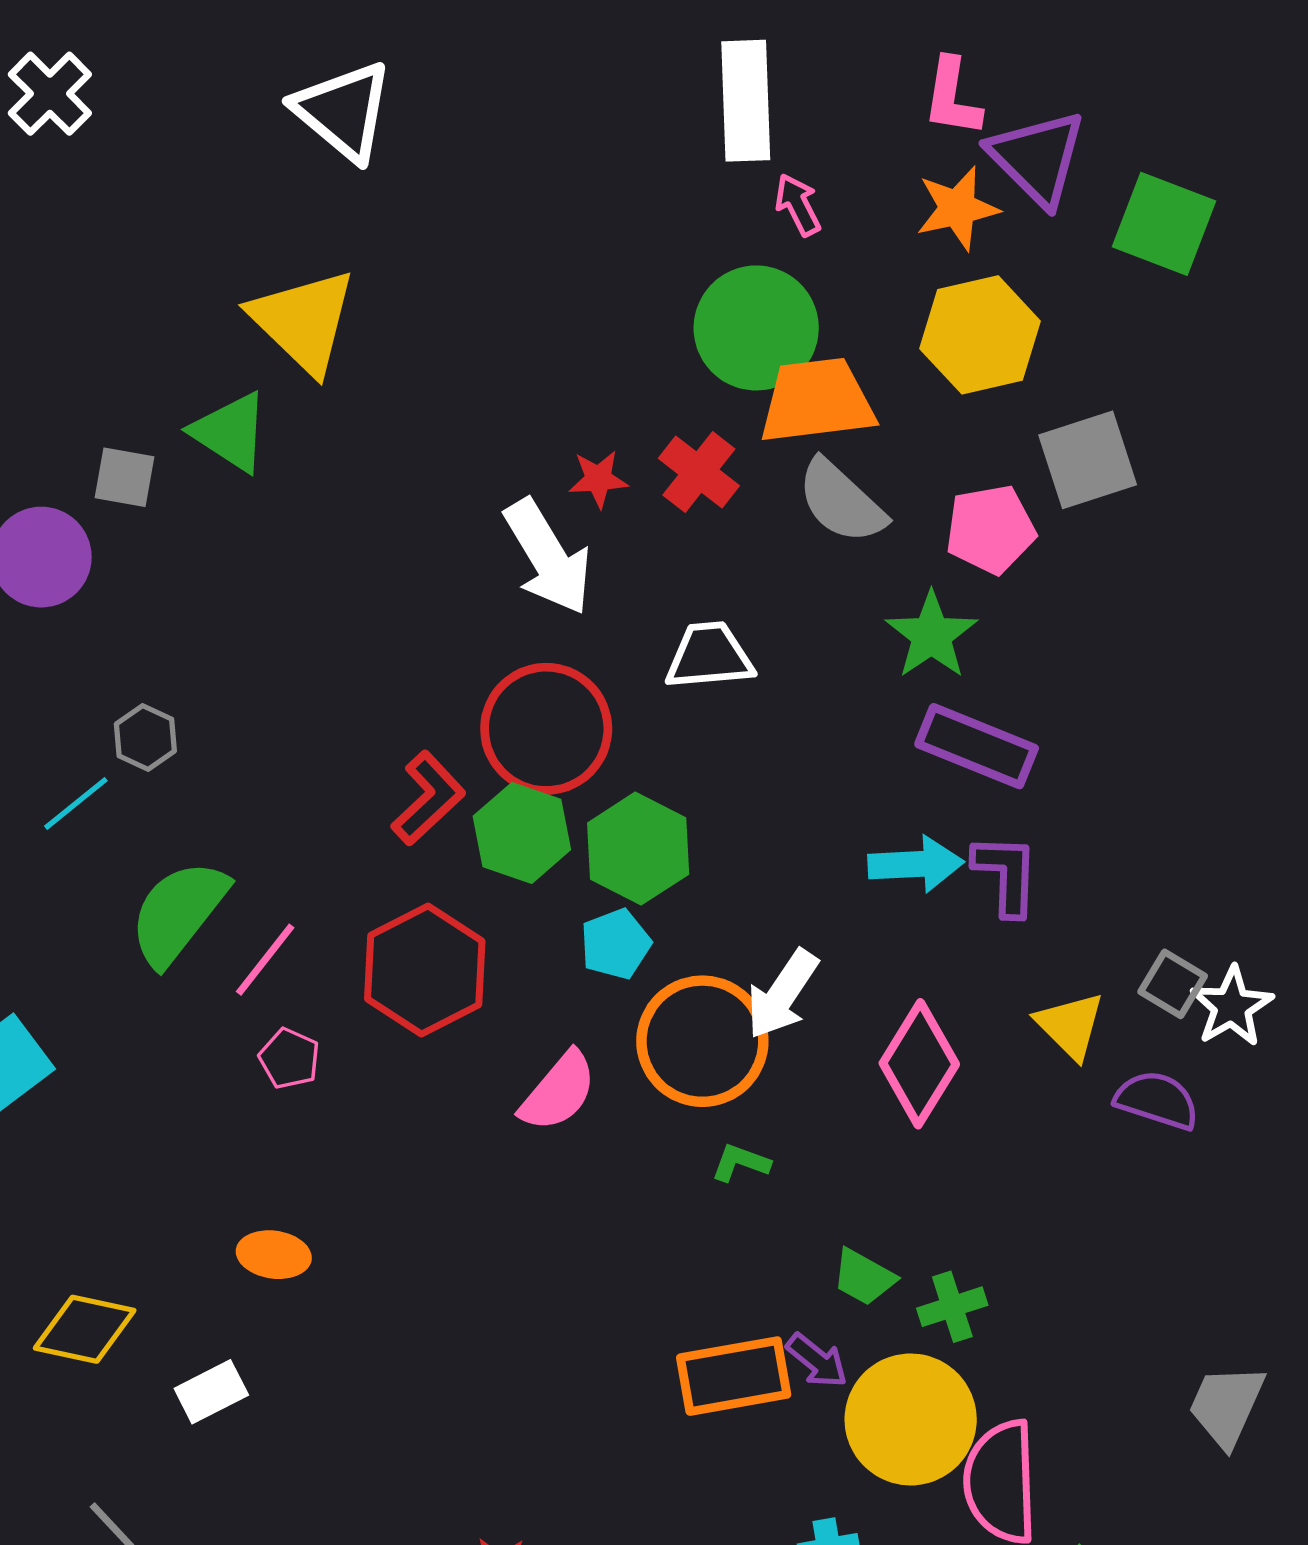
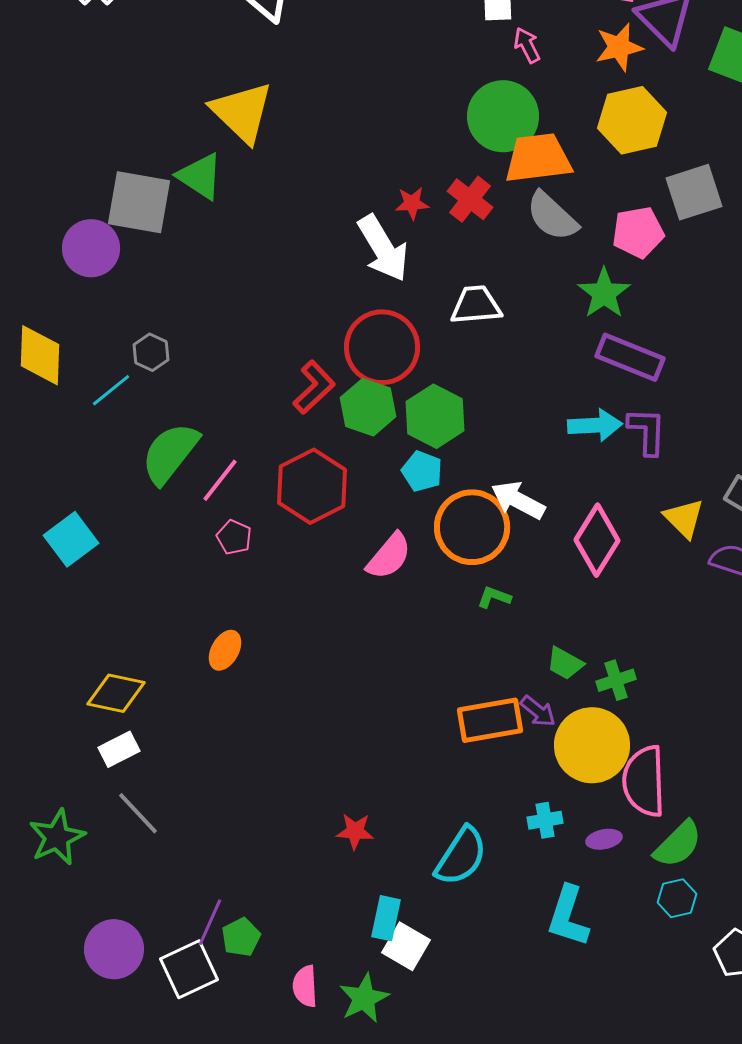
gray square: (125, 477) -> (139, 202), size x1.8
cyan pentagon: (616, 944) -> (422, 471), turned -30
white arrow: (782, 994) -> (518, 500), turned 84
orange ellipse: (274, 1255) -> (225, 650), turned -69
white rectangle: (211, 1392) -> (119, 749), moved

